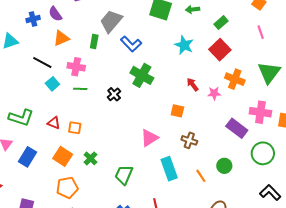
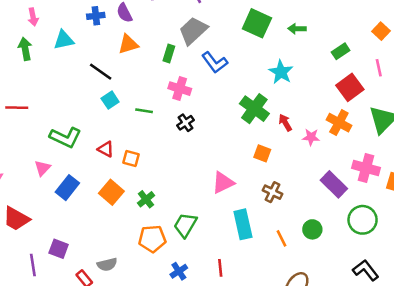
green rectangle: (221, 23) -> (341, 51), moved
red square: (220, 50) -> (350, 87), moved
pink cross: (76, 67) -> (180, 89), moved
green cross: (142, 75) -> (254, 109), moved
orange pentagon: (67, 188) -> (152, 239), moved

